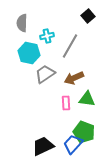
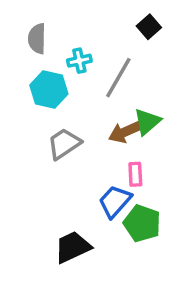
gray trapezoid: (45, 74) -> (64, 144), moved
green triangle: (87, 99) -> (147, 122), moved, turned -48
pink rectangle: (66, 103) -> (135, 174), moved
blue trapezoid: (73, 144) -> (115, 201), moved

